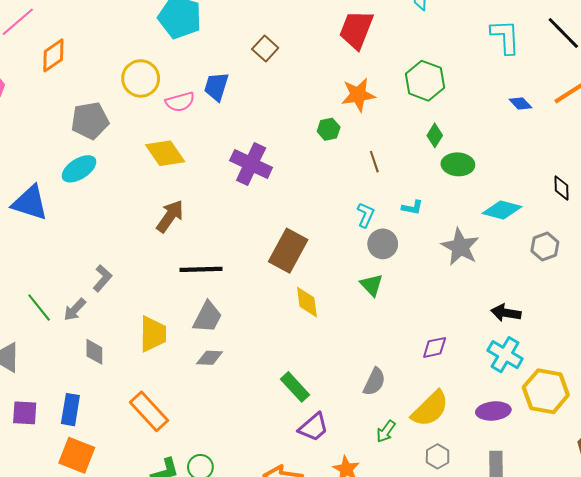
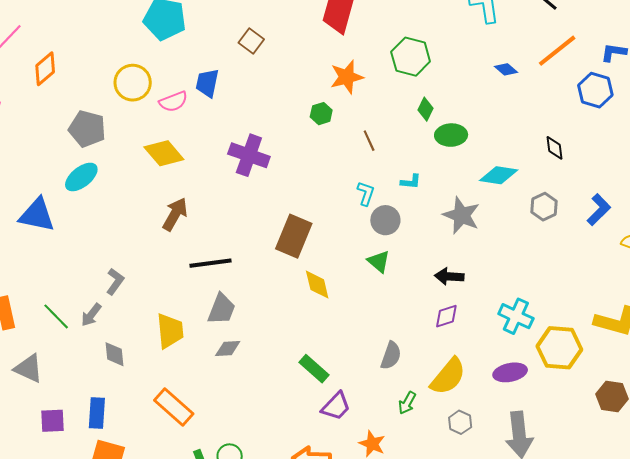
gray pentagon: (90, 121) -> (87, 129), turned 30
black arrow: (506, 313) -> (449, 276), moved

